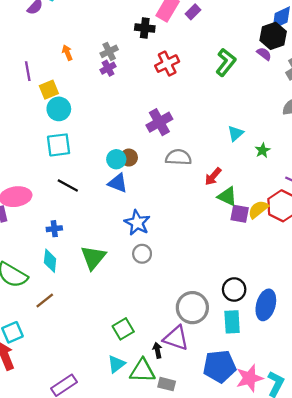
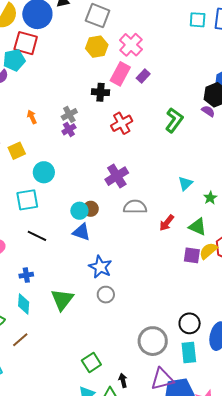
cyan circle: (59, 109) -> (44, 172), moved
green triangle: (227, 196) -> (197, 227), moved
purple triangle: (176, 338) -> (162, 379), moved, turned -30

